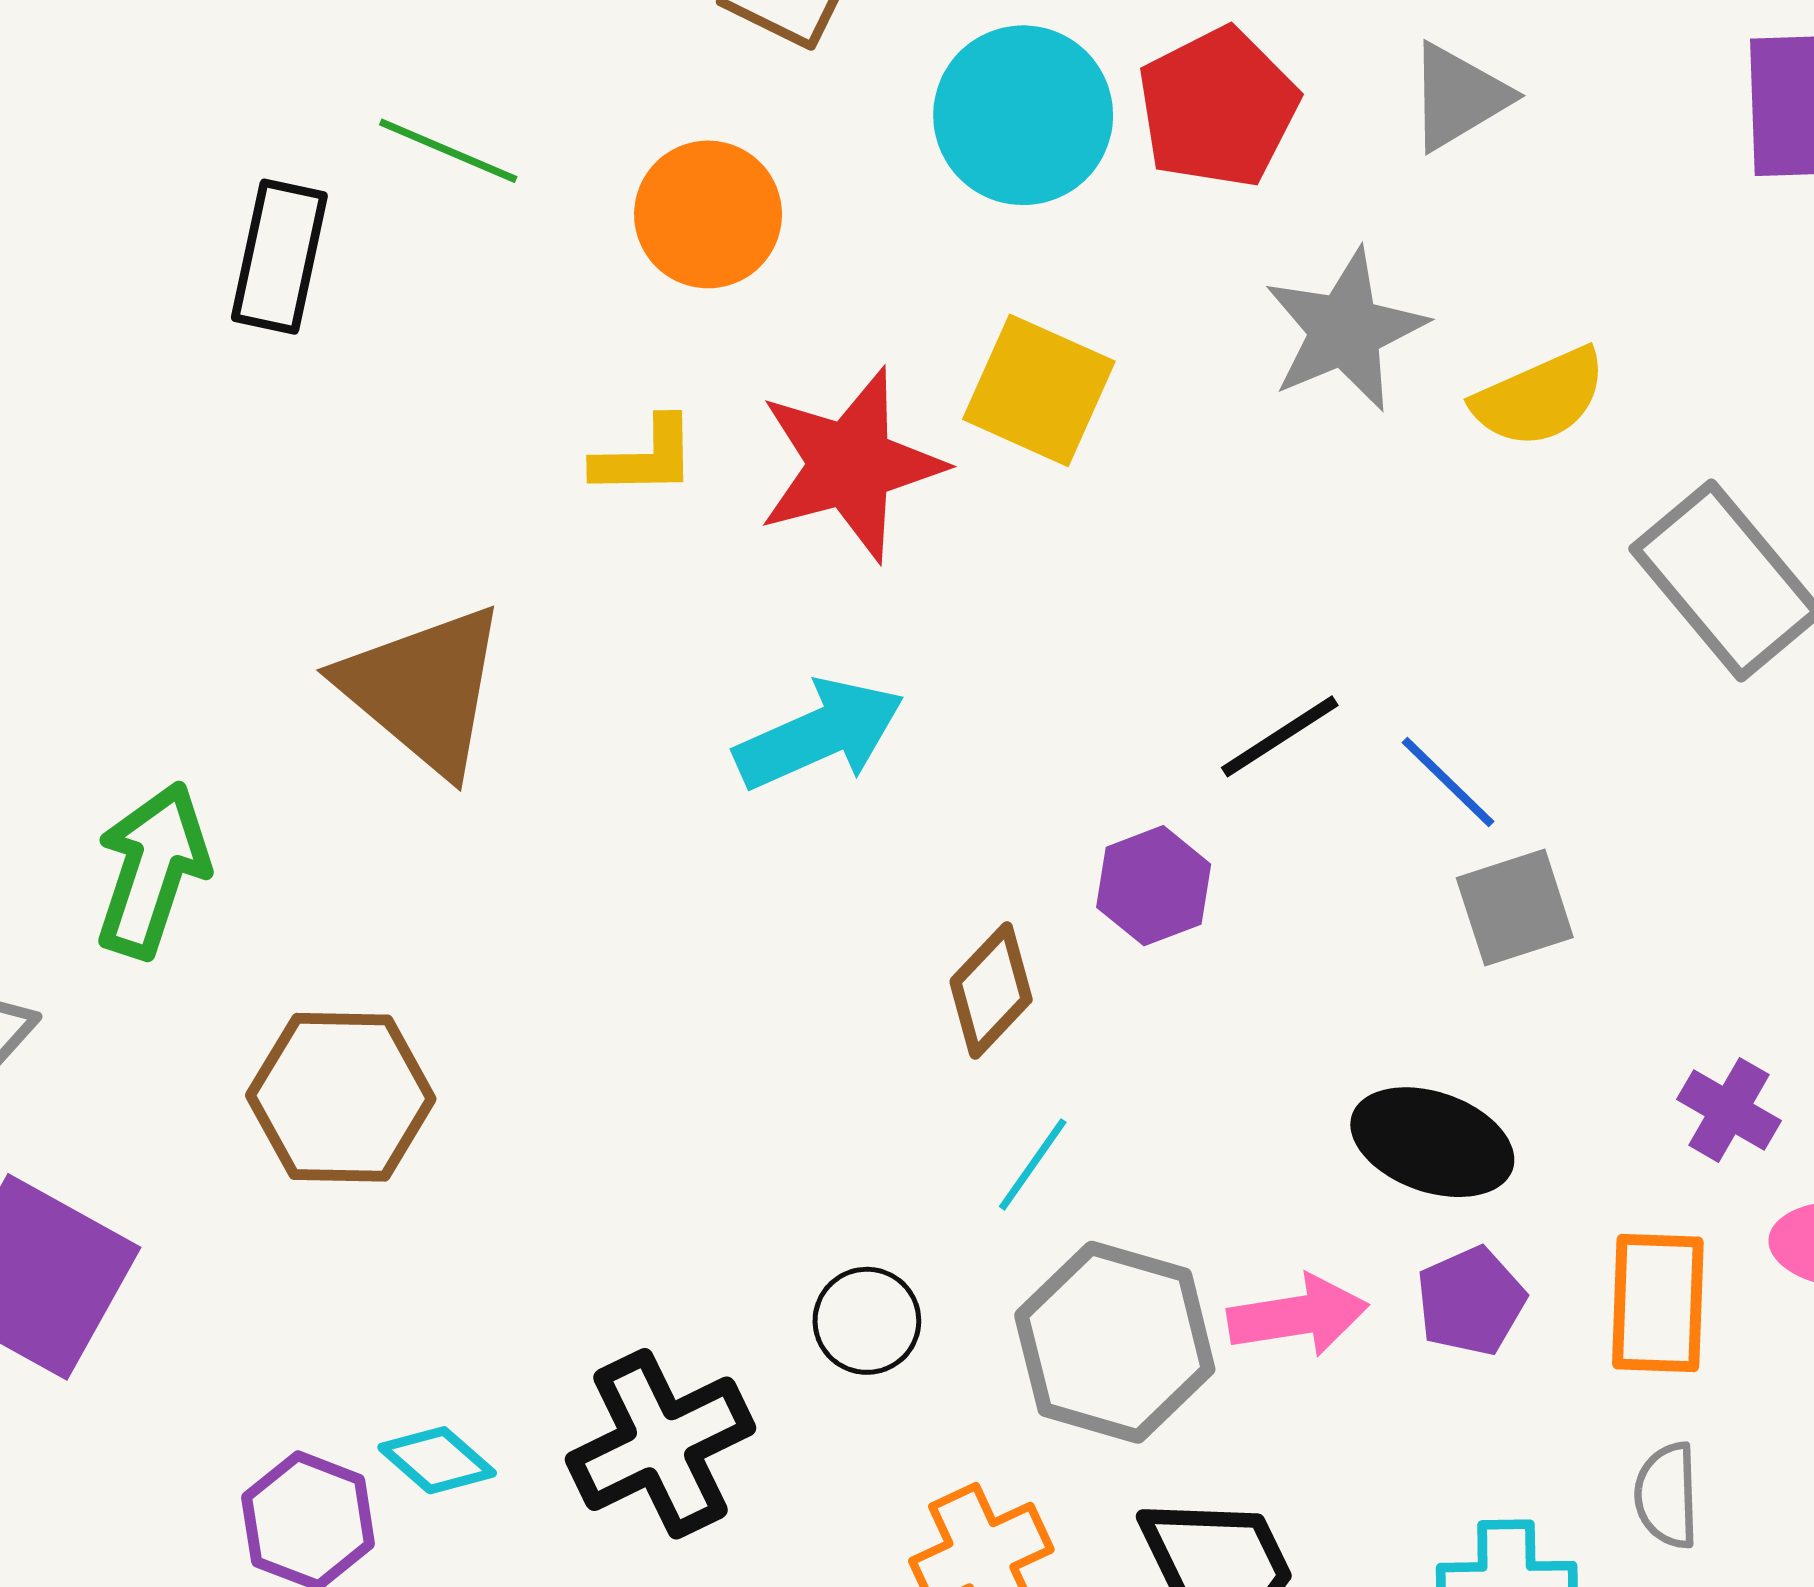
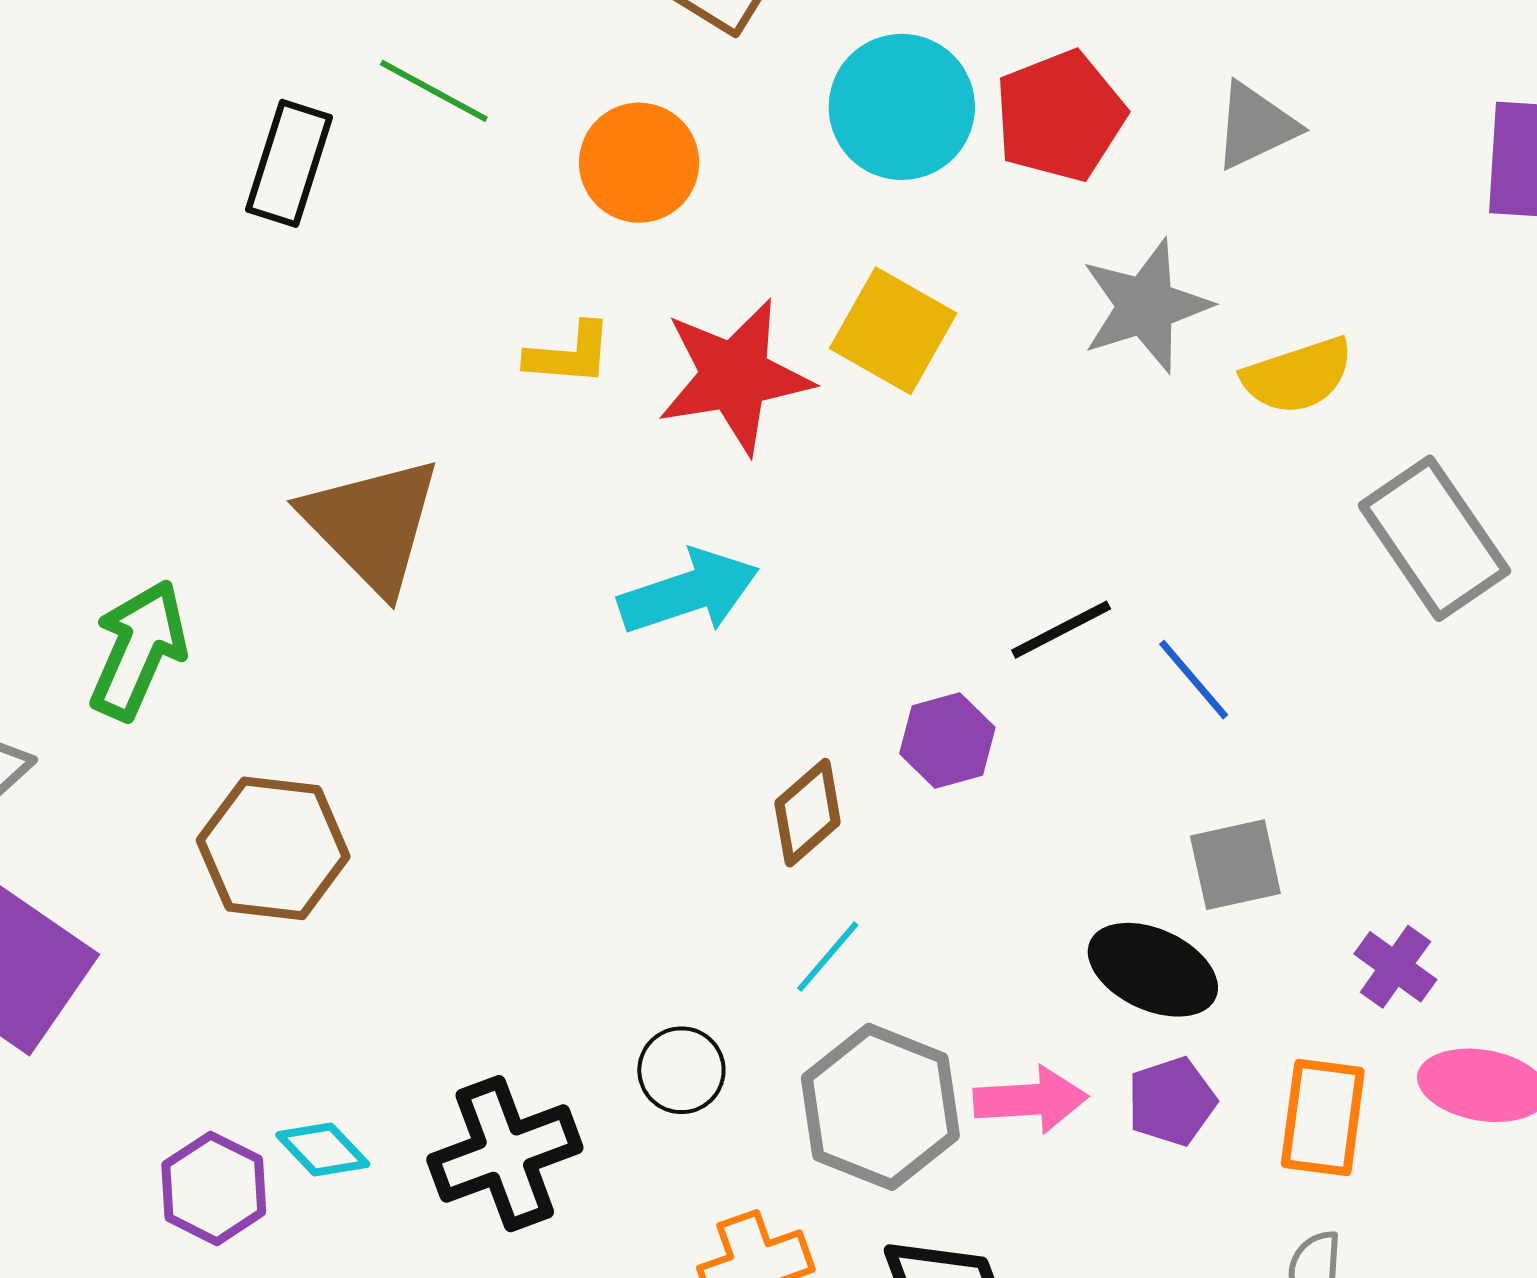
gray square: (1515, 908) -> (1235, 865), moved

